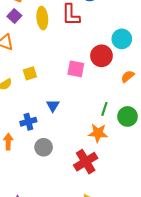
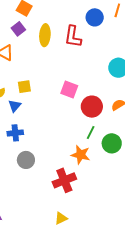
red circle: (101, 56) -> (92, 107), moved
blue triangle: (53, 106) -> (15, 106), moved

